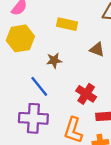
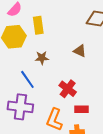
yellow rectangle: (67, 24) -> (38, 25), moved, turned 66

